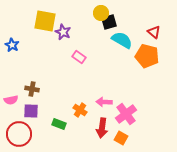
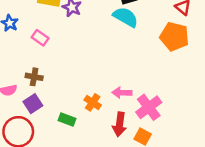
cyan semicircle: (122, 40) -> (126, 17), moved
pink rectangle: (79, 57) -> (40, 38), moved
purple square: (31, 111) -> (33, 104), turned -35

